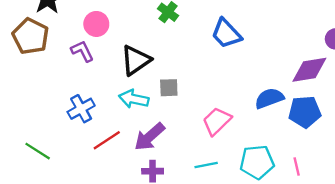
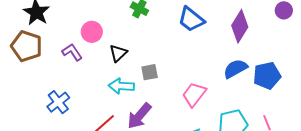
pink circle: (96, 24) -> (92, 32), moved
black triangle: (136, 60) -> (118, 53), size x0.7
purple diamond: (309, 70) -> (240, 26), moved, turned -40
blue cross: (81, 109) -> (58, 102), moved

